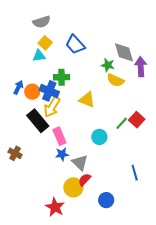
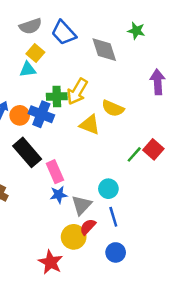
blue trapezoid: (75, 44) -> (64, 33), moved
gray diamond: (124, 52) -> (104, 50), moved
green star: (108, 65) -> (136, 31), moved
yellow semicircle: (115, 80) -> (113, 108), moved
yellow arrow: (52, 107) -> (77, 92), moved
cyan circle: (99, 137) -> (108, 189), moved
gray triangle: (80, 163) -> (82, 205), turned 30
blue line: (135, 173) -> (113, 217), moved

